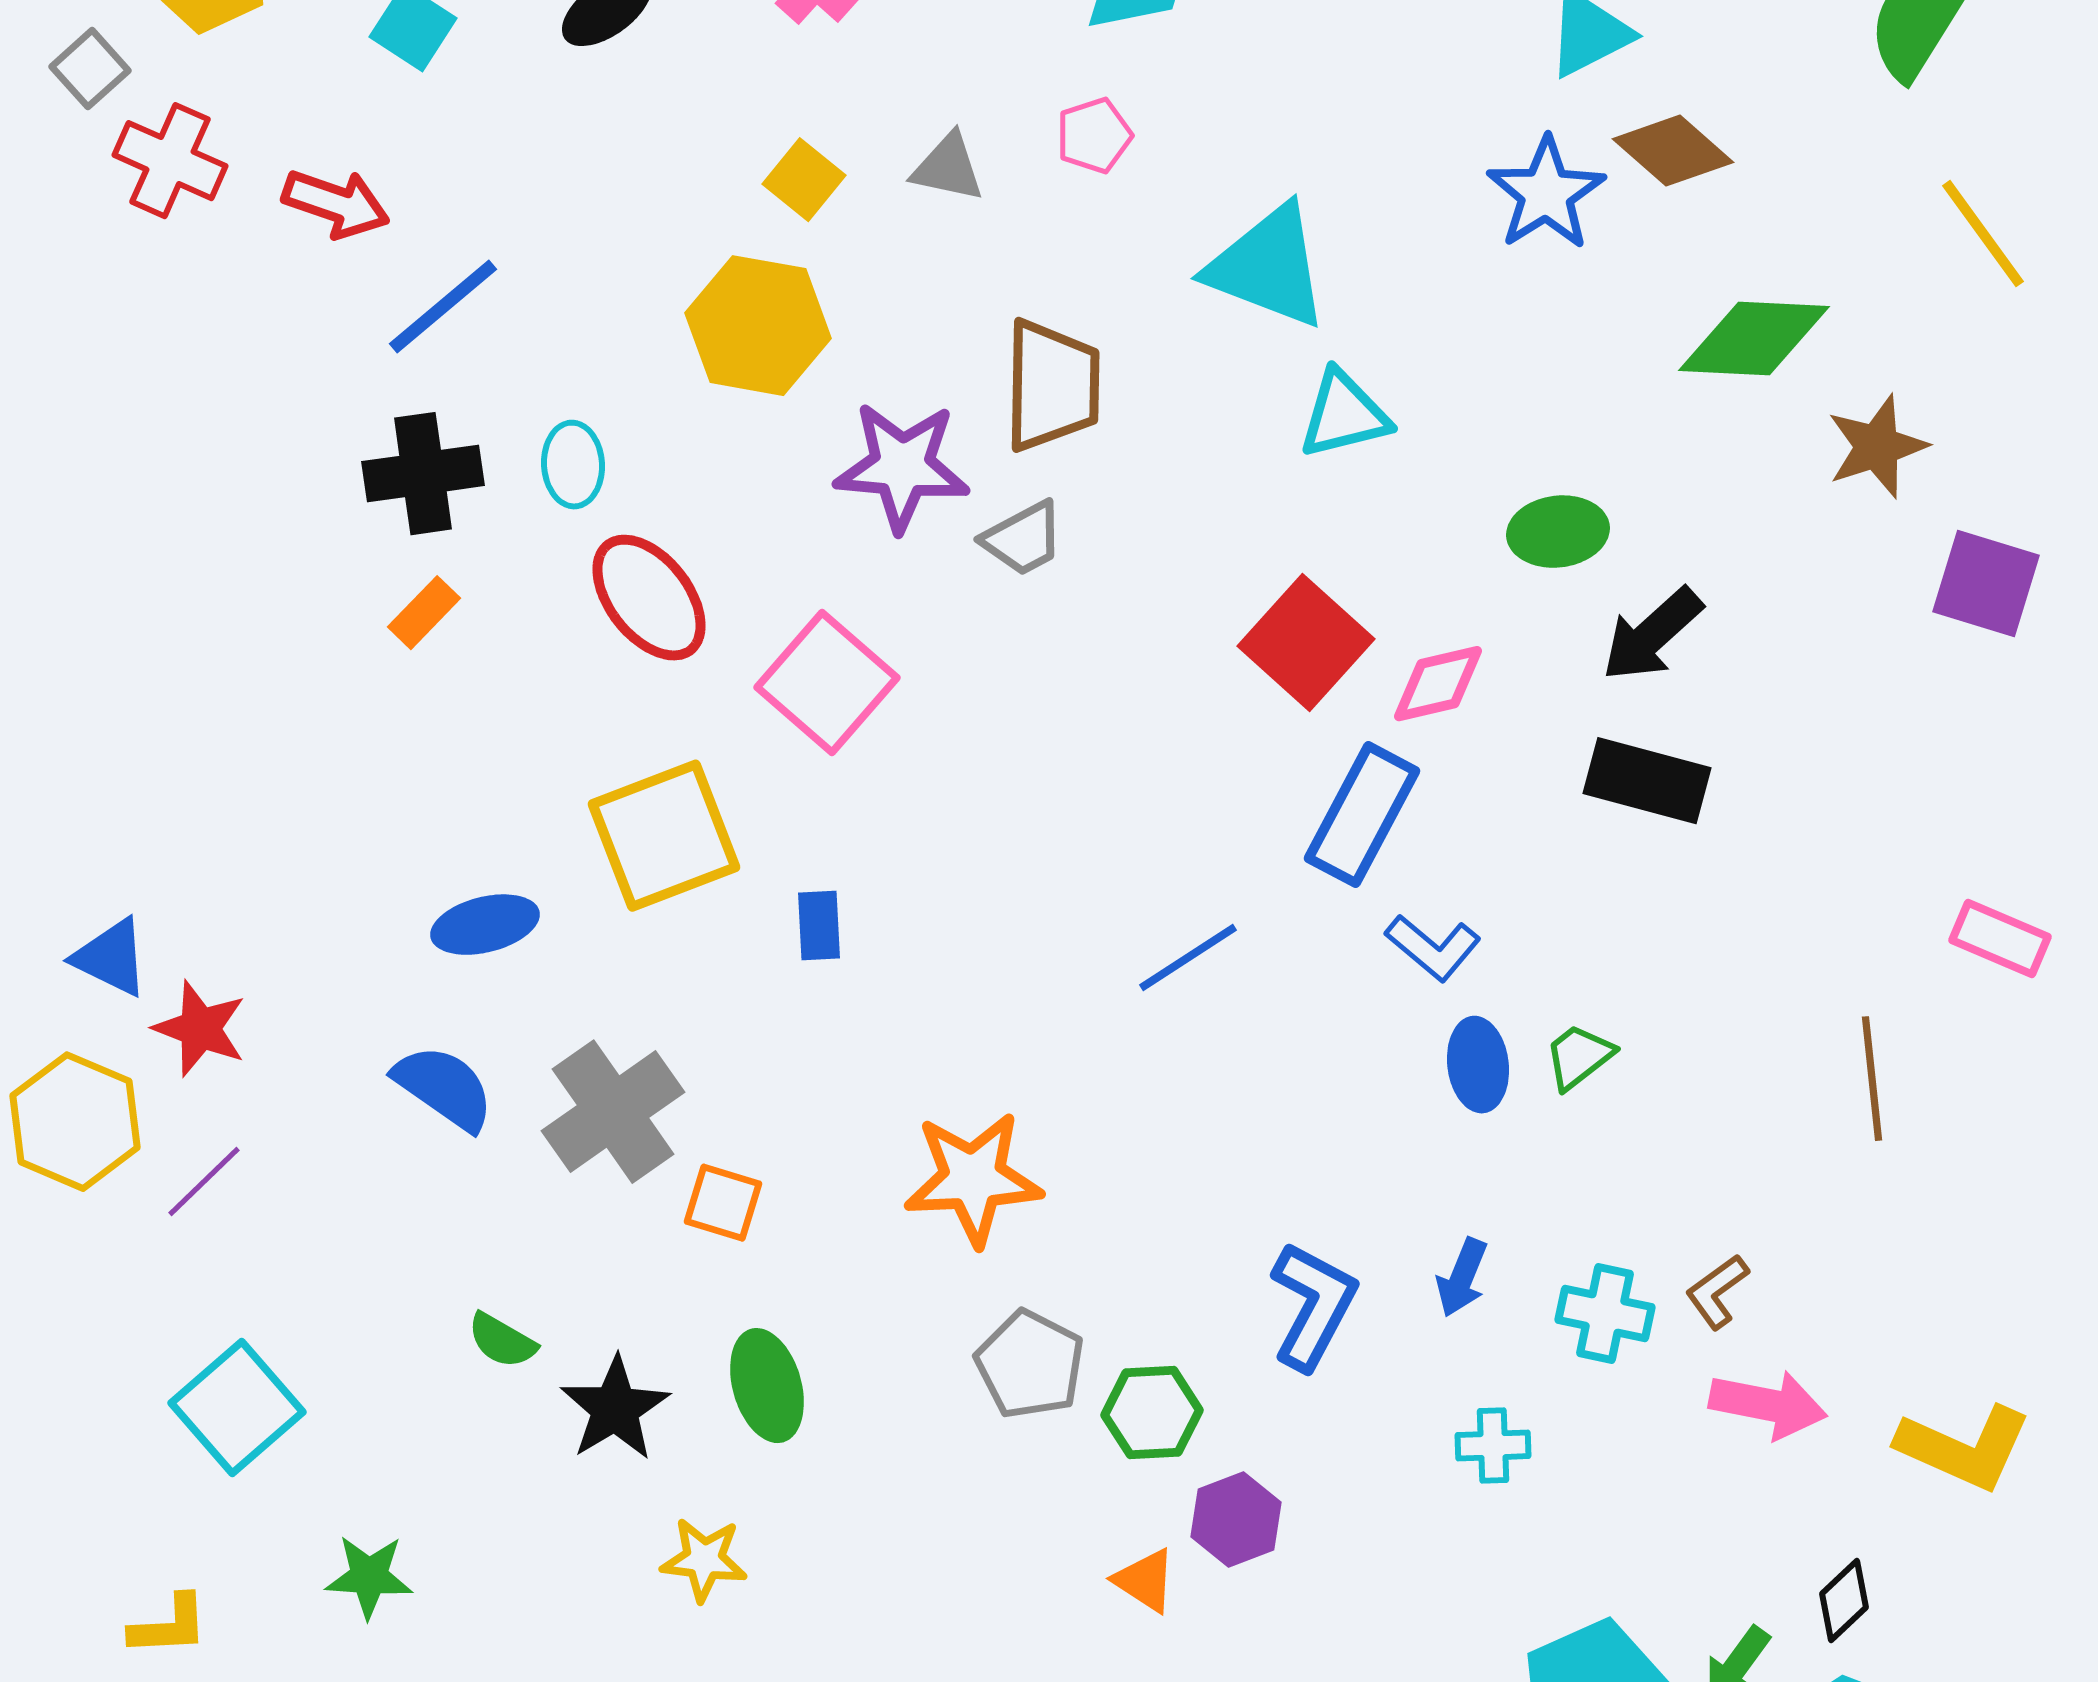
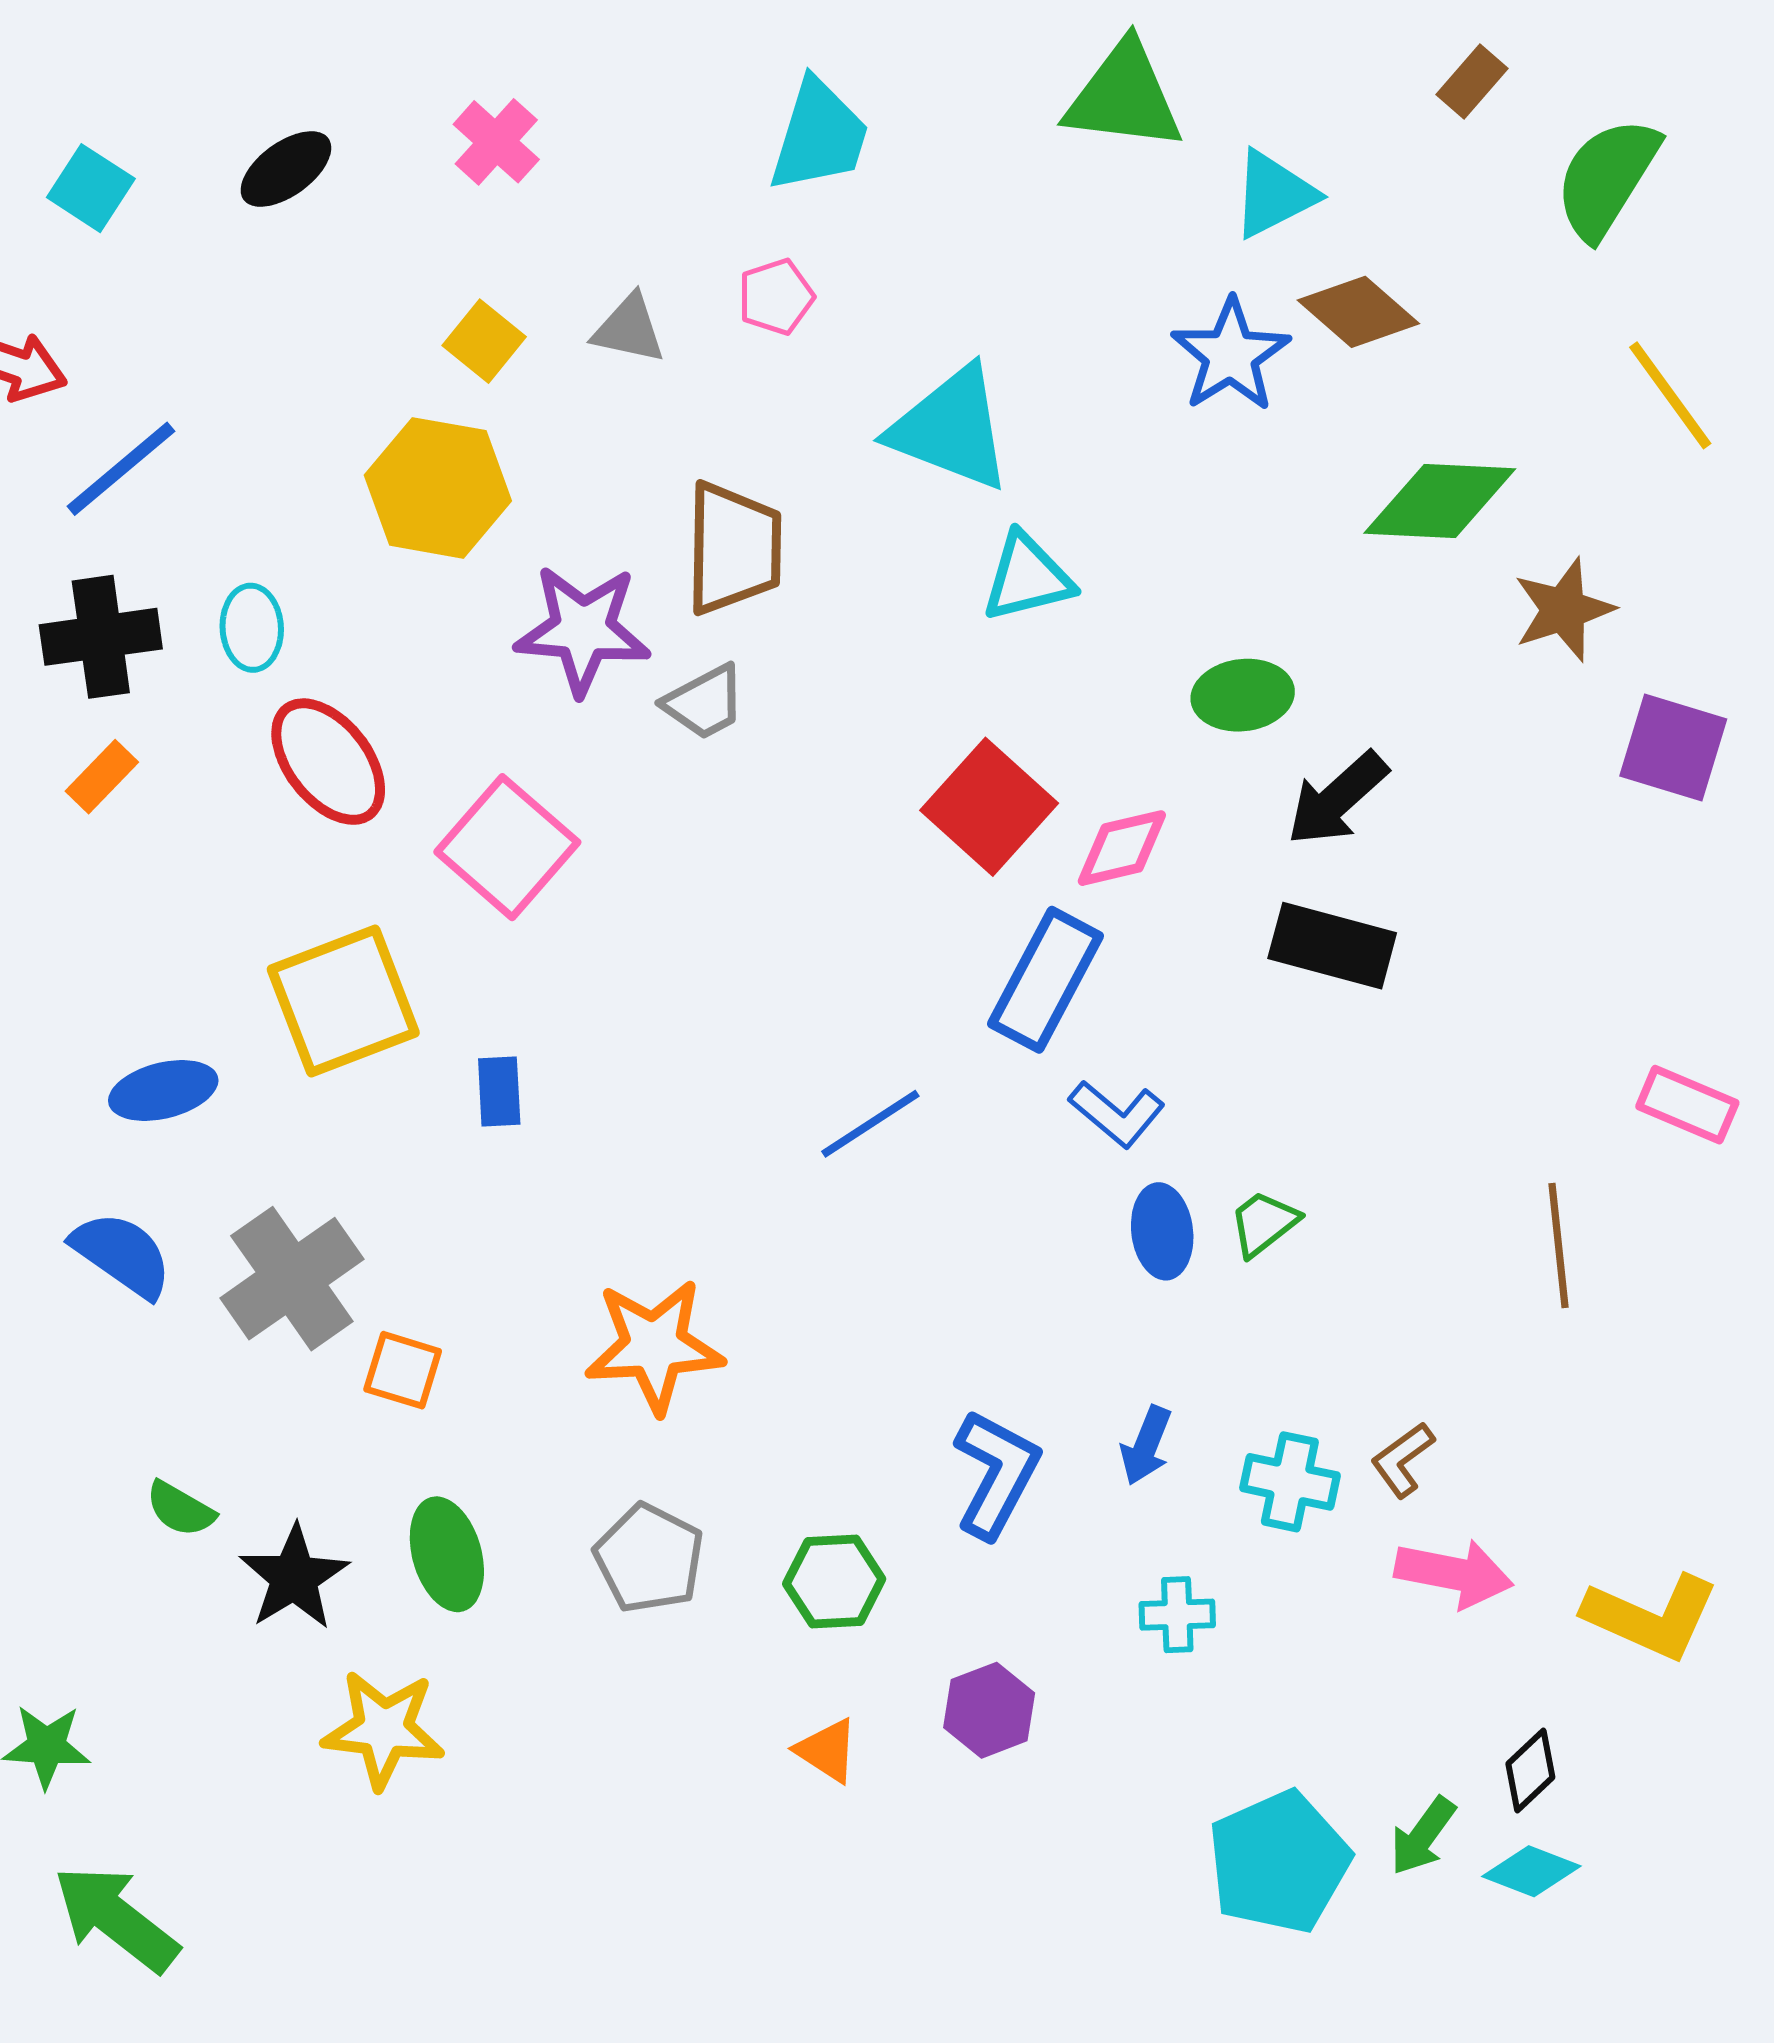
gray pentagon: (1030, 1365) -> (649, 1558), moved
purple hexagon: (1236, 1520) -> (989, 1710), moved
yellow star: (704, 1560) -> (384, 1729), size x1.4

